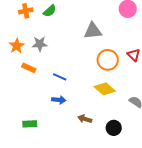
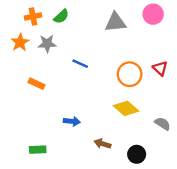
gray triangle: (93, 31) -> (115, 22), moved
gray star: (40, 44) -> (47, 44), moved
orange star: (17, 46) -> (20, 42), moved
blue line: (60, 77) -> (80, 64), moved

